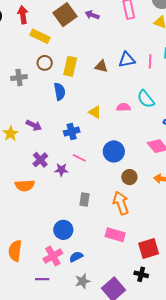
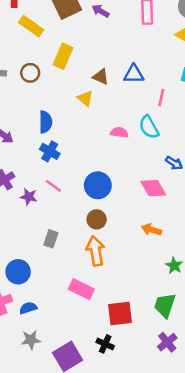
pink line: (150, 61) -> (161, 98), moved
brown circle: (45, 63) -> (30, 73), moved
yellow rectangle: (70, 66) -> (63, 56), moved
blue semicircle: (60, 92) -> (46, 122), moved
yellow triangle: (95, 112) -> (85, 98), moved
blue cross: (72, 132) -> (50, 151), turned 35
brown circle: (129, 177) -> (97, 219), moved

